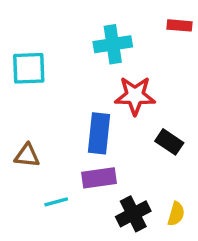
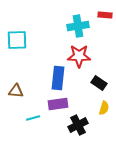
cyan cross: (113, 44) -> (78, 26), moved
yellow semicircle: (176, 214) -> (104, 108), moved

